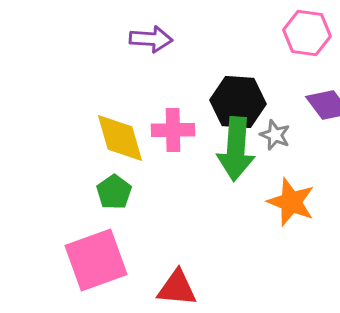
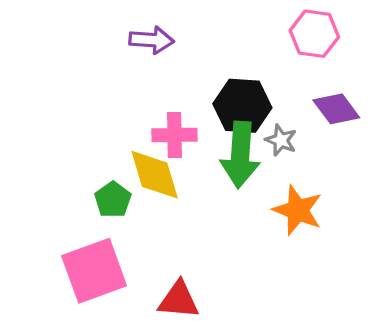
yellow diamond: (120, 138) -> (155, 175), moved

